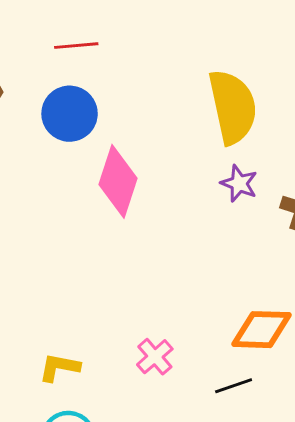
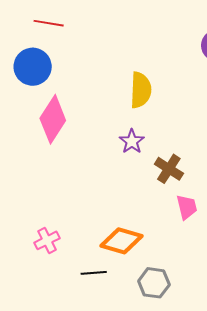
yellow semicircle: (233, 107) -> (141, 90), size x0.7

